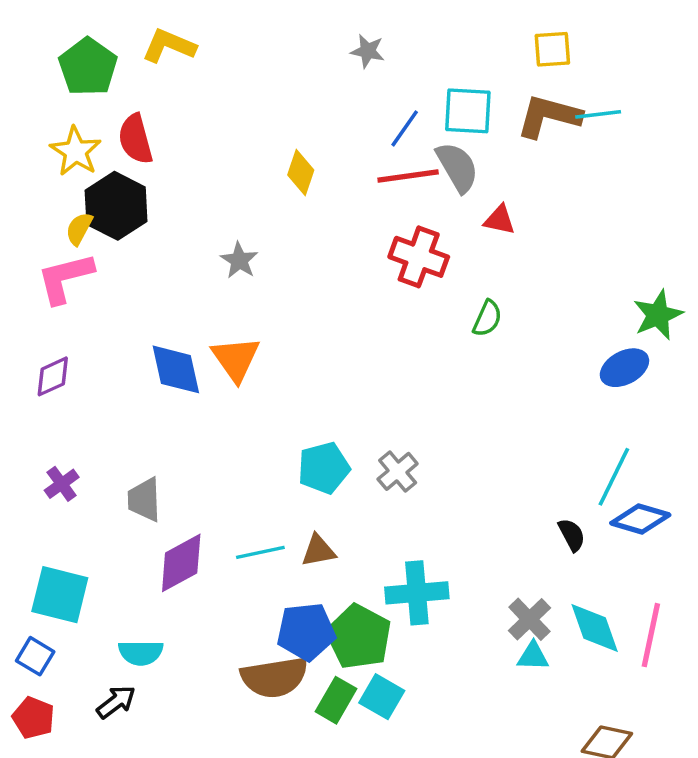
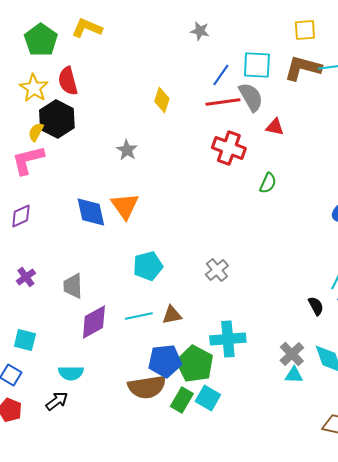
cyan pentagon: (324, 468) -> (148, 266), moved
cyan square: (60, 595) -> (25, 340), size x0.7

